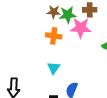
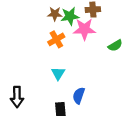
orange cross: (54, 36) -> (56, 39), turned -35

